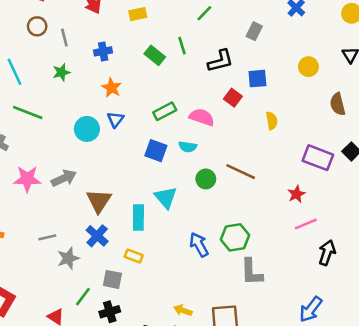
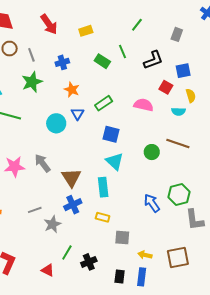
green star: (61, 72) -> (32, 82), size x1.5
green rectangle: (165, 111) -> (104, 103), moved
yellow semicircle: (272, 121) -> (191, 96), moved
cyan semicircle: (188, 147) -> (178, 111), moved
gray arrow: (64, 178) -> (43, 163), turned -96
cyan triangle: (166, 197) -> (115, 161), moved
blue cross: (97, 236) -> (73, 205), turned 30
gray square: (112, 279) -> (122, 238), moved

